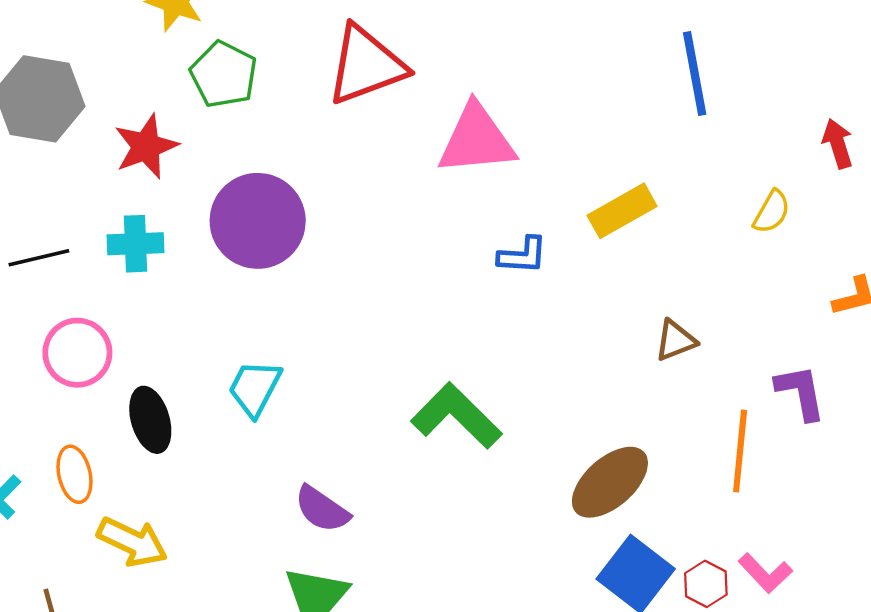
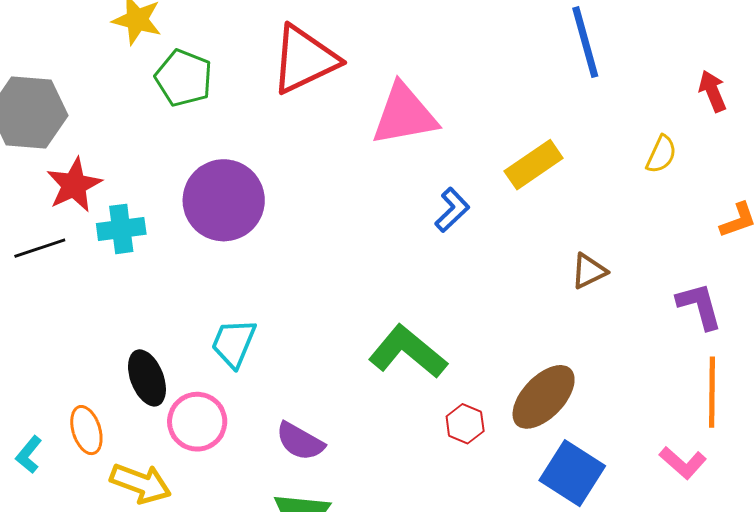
red star: (146, 146) -> (74, 185), moved
blue L-shape: (523, 255) -> (452, 210), turned -42
pink circle: (77, 353) -> (197, 422), moved
orange line: (740, 451) -> (712, 392), moved
red hexagon: (706, 584) -> (465, 424), moved

